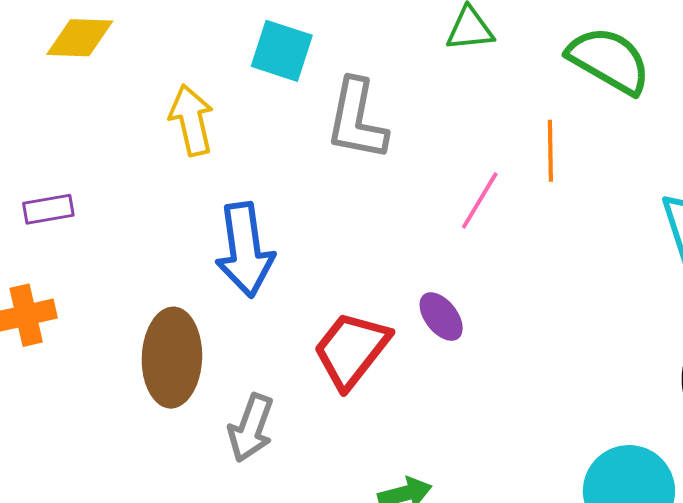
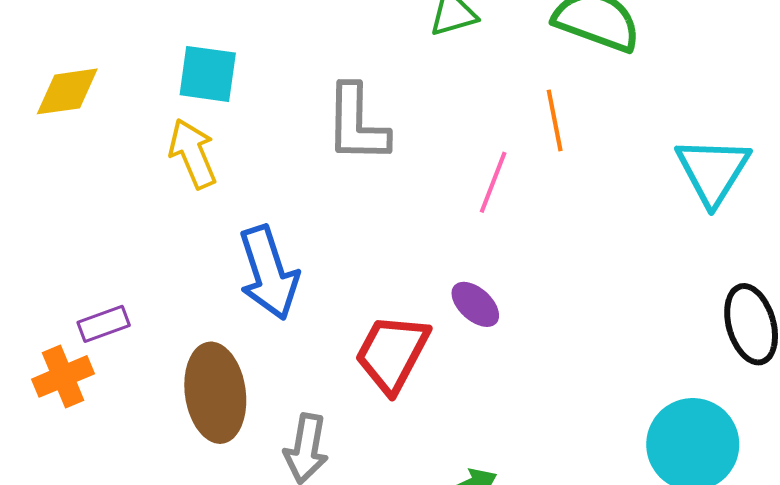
cyan square: (282, 51) -> (208, 74), moved
purple rectangle: (48, 209) -> (104, 324), moved

